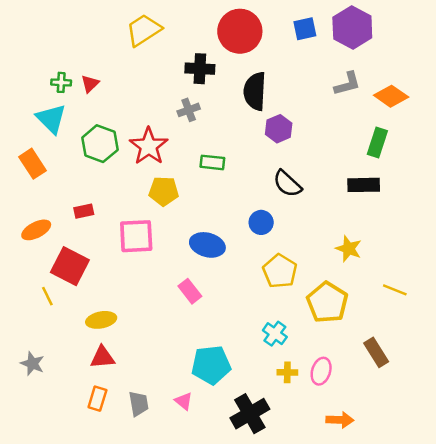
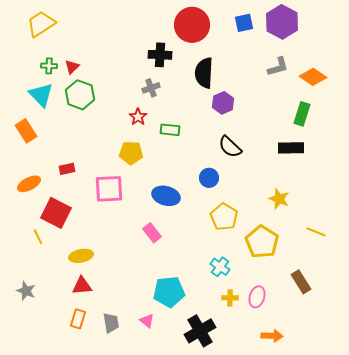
yellow trapezoid: (144, 30) -> (41, 24), moved
green hexagon: (100, 144) -> (80, 95), moved
red star: (149, 146) -> (138, 117), moved, size x0.6

